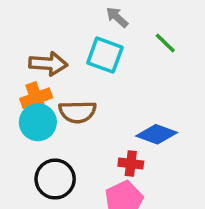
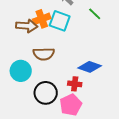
orange cross: (36, 98) -> (42, 19), moved
cyan circle: (38, 122) -> (21, 71), moved
black circle: (55, 179) -> (46, 93), moved

